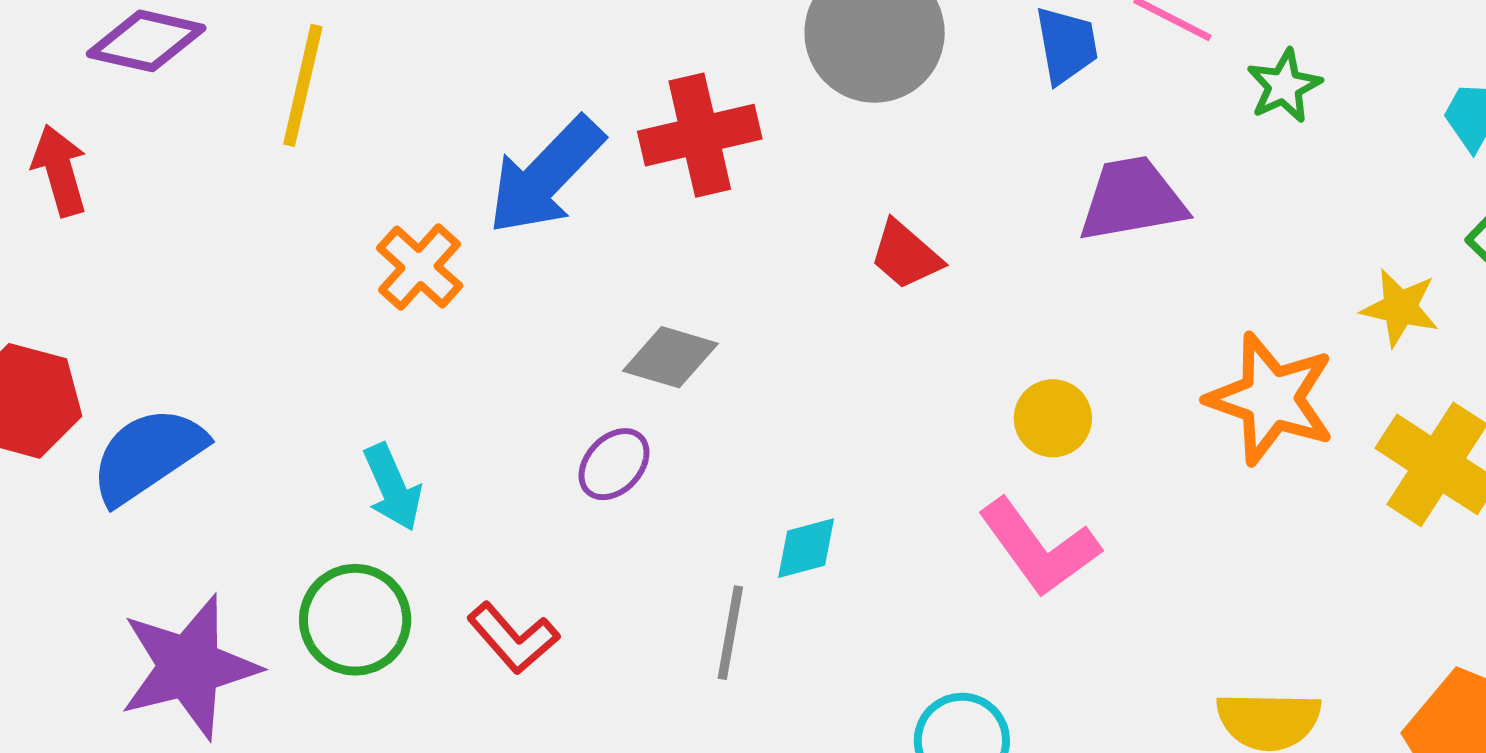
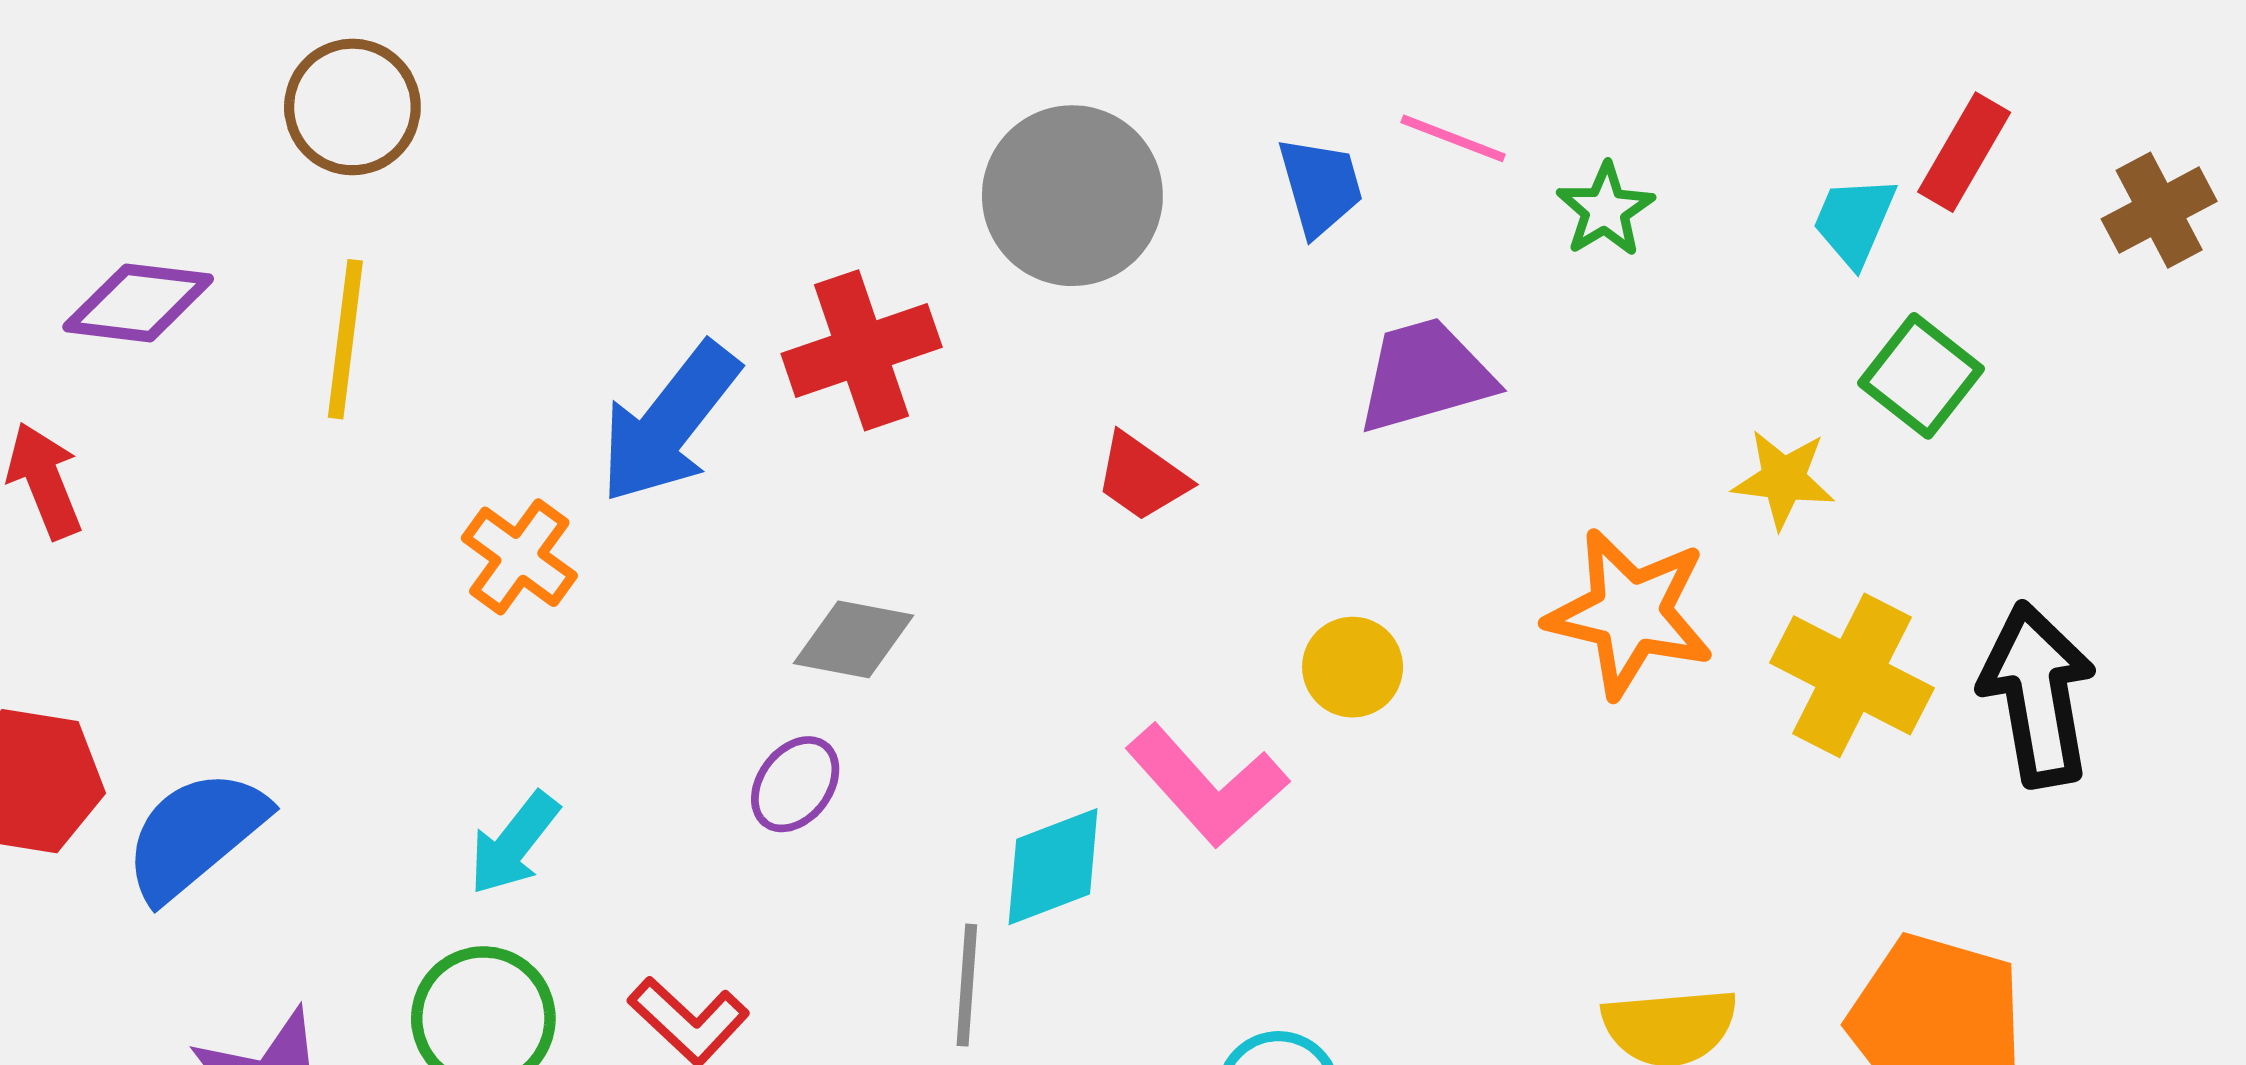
cyan arrow: (393, 487) -> (514, 843), turned 68
cyan diamond: (806, 548) -> (1053, 867), size x1.4
pink L-shape: (1039, 548) -> (1207, 786), moved

